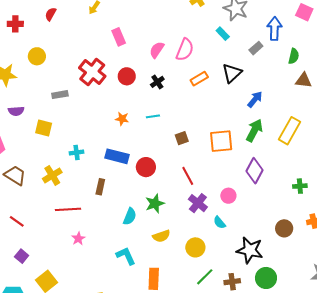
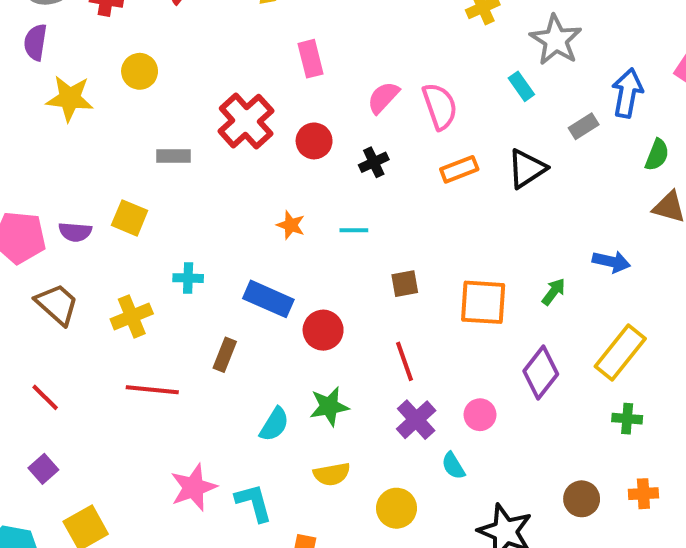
pink semicircle: (185, 50) -> (440, 106), turned -50
blue arrow: (255, 99) -> (611, 262), moved, turned 54
purple semicircle: (16, 111) -> (75, 232), moved
green arrow: (254, 130) -> (554, 292), size x0.6
yellow rectangle: (290, 131) -> (620, 353), moved
pink star: (78, 239) -> (193, 487), moved, size x1.6

